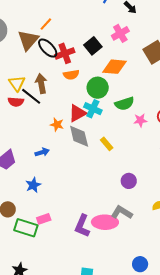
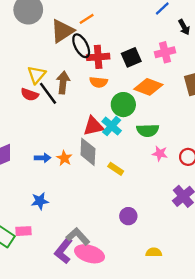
orange star: (57, 125) -> (64, 158), moved
yellow rectangle: (107, 144) -> (116, 169), turned -32
blue star: (33, 185) -> (40, 201), moved
gray L-shape: (122, 212) -> (78, 236), moved

